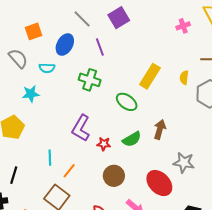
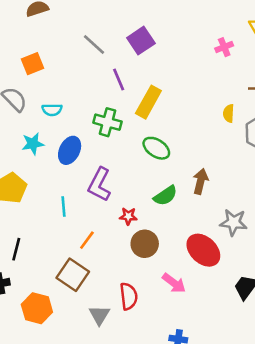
blue ellipse: (65, 45) -> (70, 150), moved
yellow rectangle: (150, 76) -> (148, 102), moved
red star: (104, 144) -> (128, 216), moved
cyan line: (50, 158) -> (63, 207), moved

